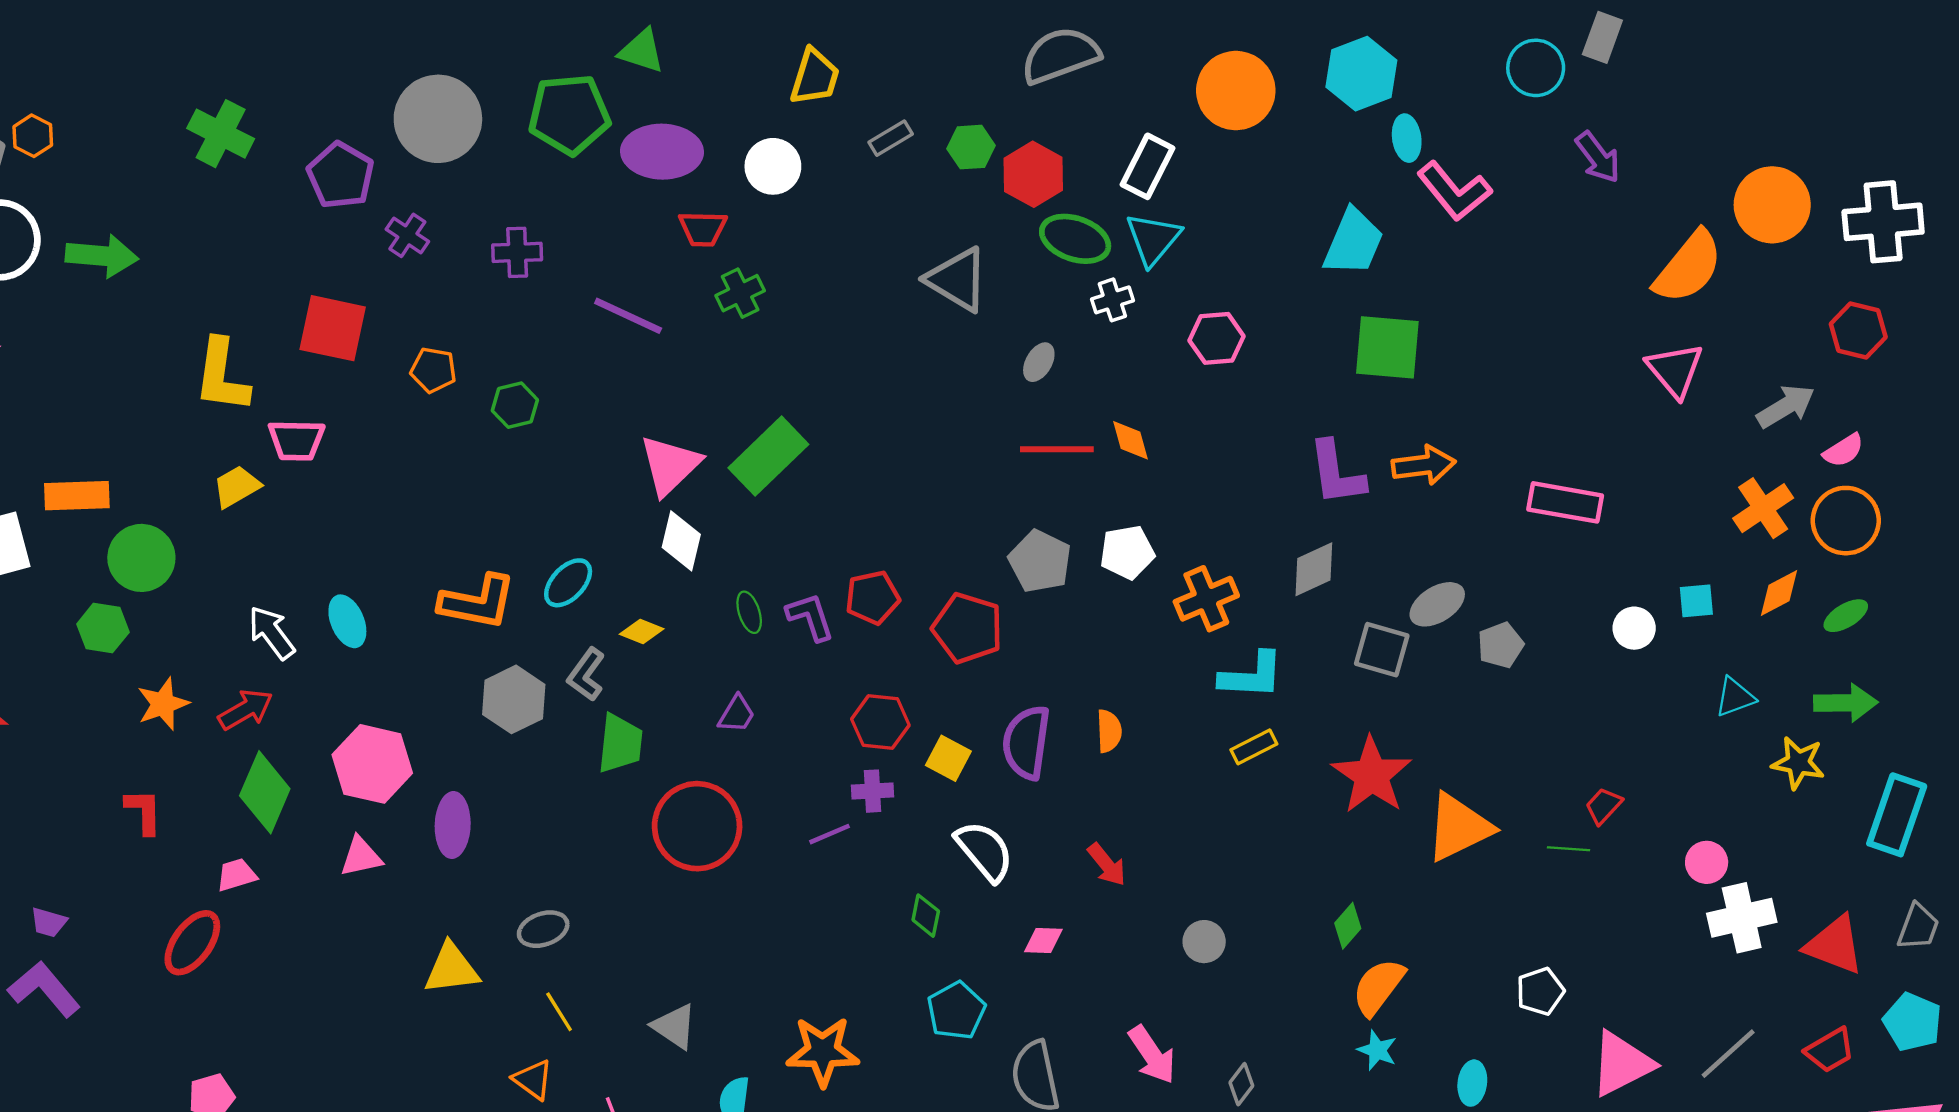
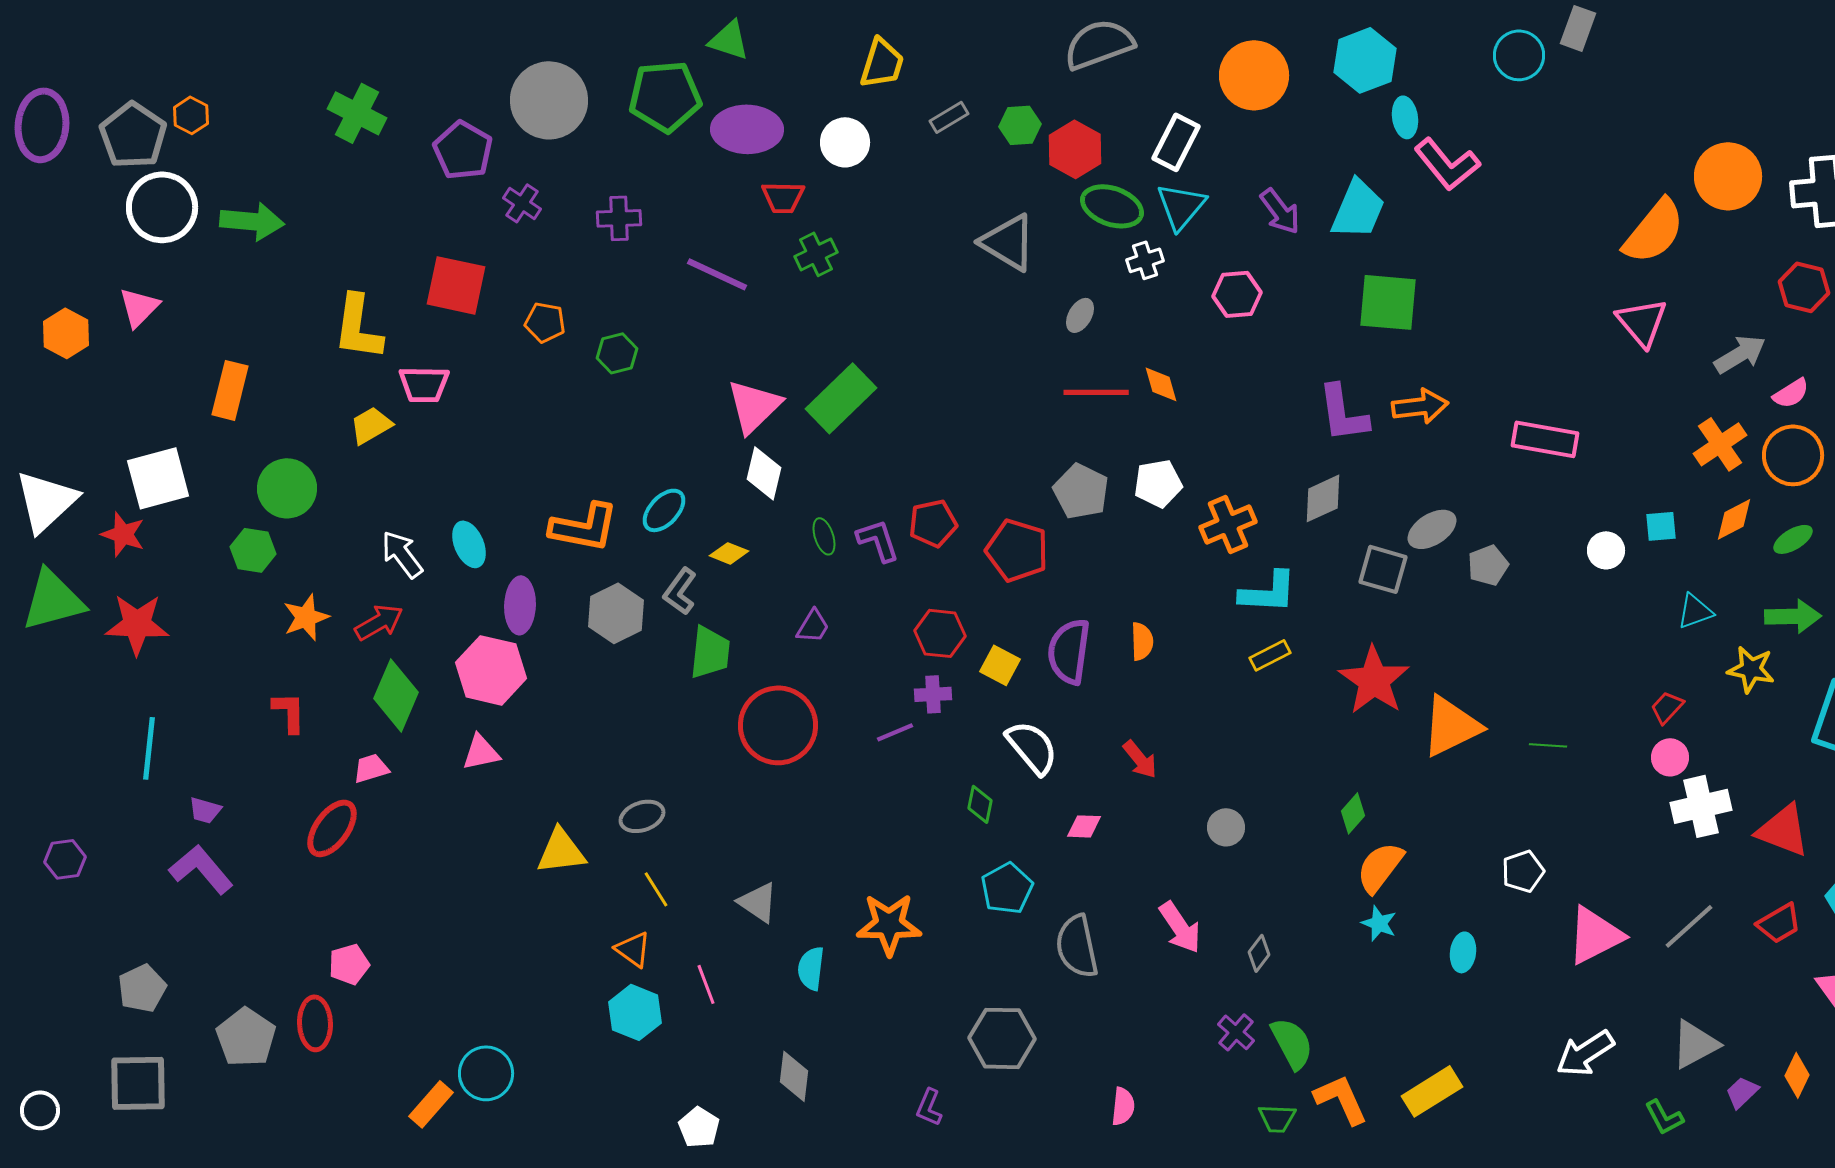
purple arrow: (1598, 157) -> (1280, 211), moved
orange rectangle: (77, 496) -> (230, 390), moved, turned -74
red trapezoid: (1604, 806) -> (1667, 707), moved
purple ellipse: (453, 825) -> (520, 605), moved

